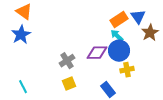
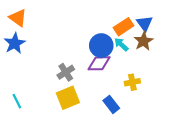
brown star: (150, 33) -> (143, 41), moved
blue circle: (119, 51) -> (101, 46), moved
yellow square: (69, 84) -> (68, 98), size x1.5

